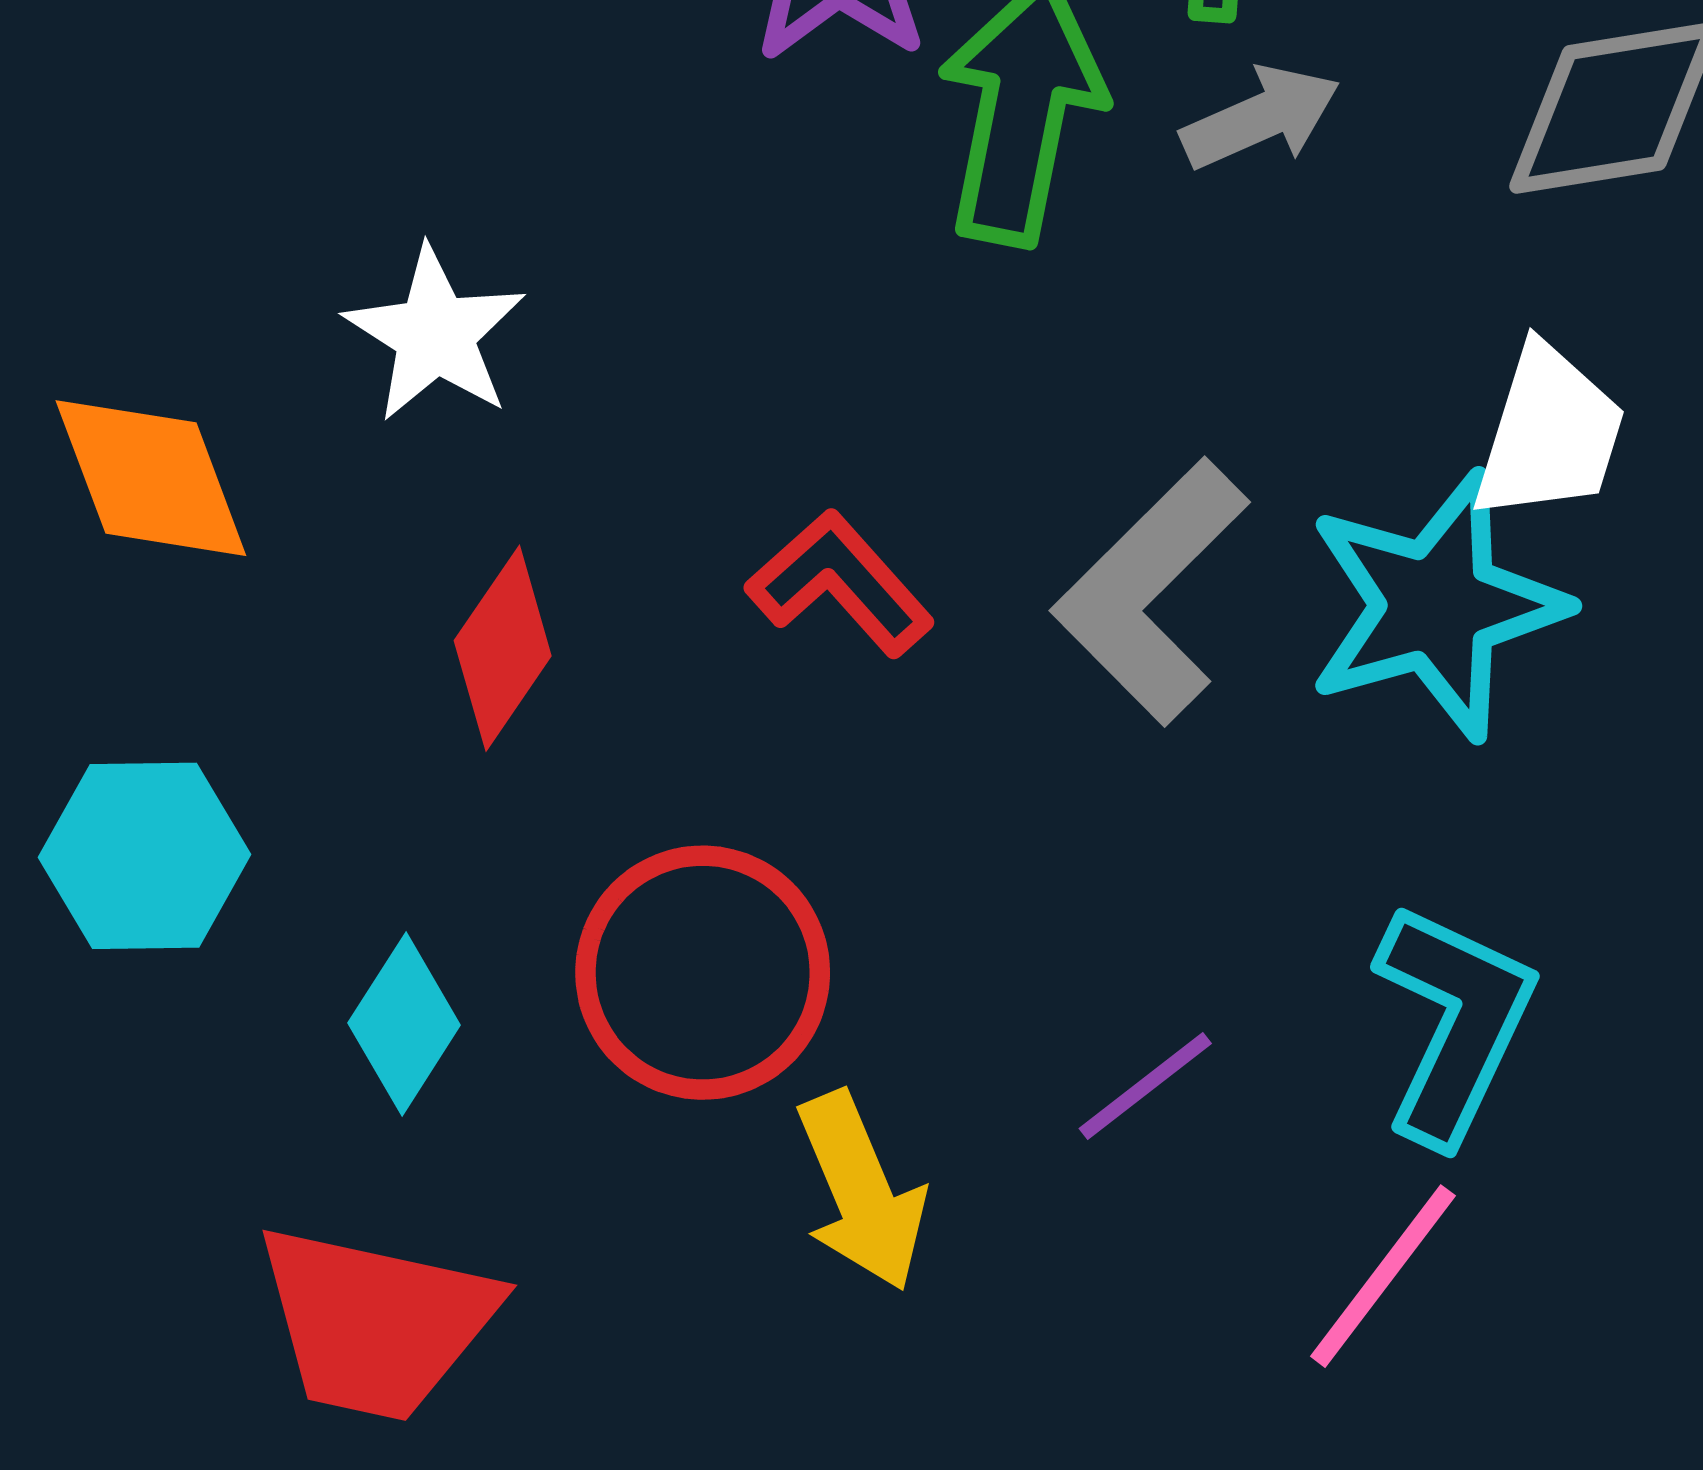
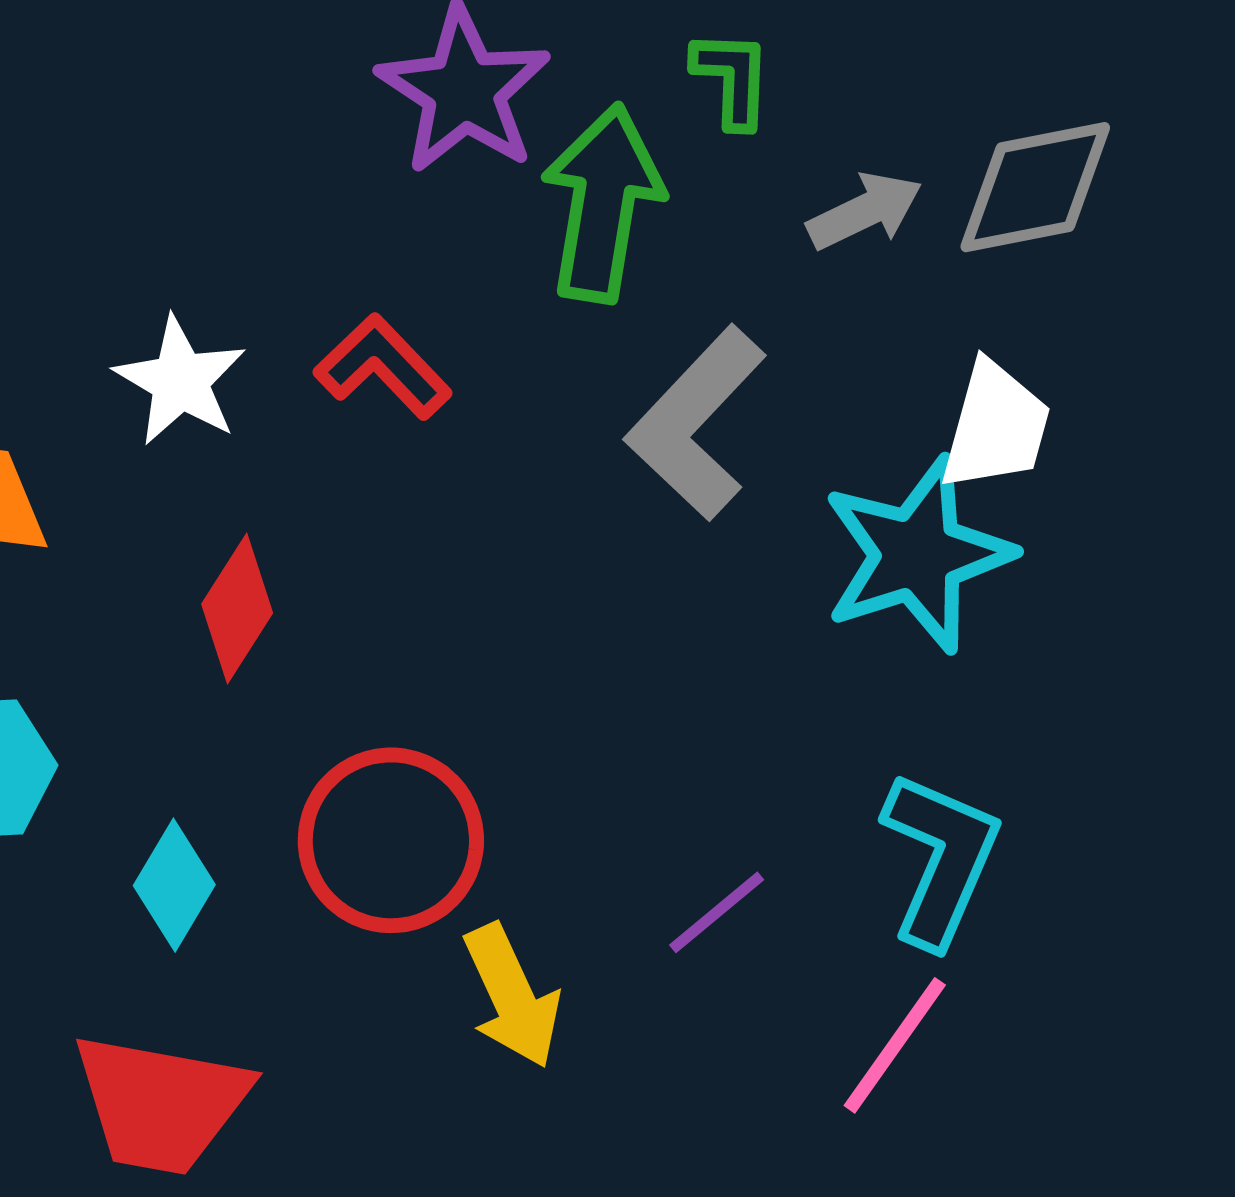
gray arrow: (1261, 118) -> (865, 211), moved
red L-shape: (840, 583) -> (383, 367), moved
gray L-shape: (1151, 591) -> (696, 423), moved

